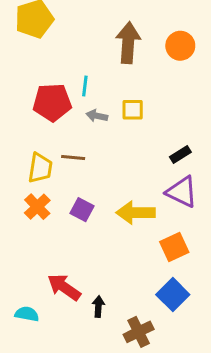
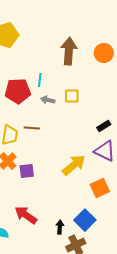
purple square: (82, 210) -> (27, 171), moved, turned -35
yellow arrow: (136, 213) -> (74, 165), turned 140
blue square: (173, 295) -> (85, 220), moved
black arrow: (98, 307) -> (60, 227), moved

